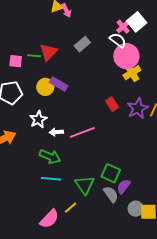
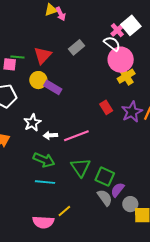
green line: (34, 56) -> (17, 57), moved
yellow circle: (45, 87) -> (38, 80), moved
green triangle: (85, 185) -> (80, 167), moved
gray circle: (136, 209) -> (130, 204), moved
pink semicircle: (49, 219) -> (43, 222), turned 50

